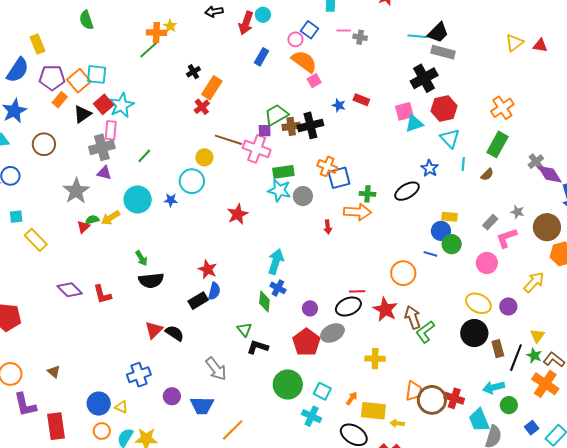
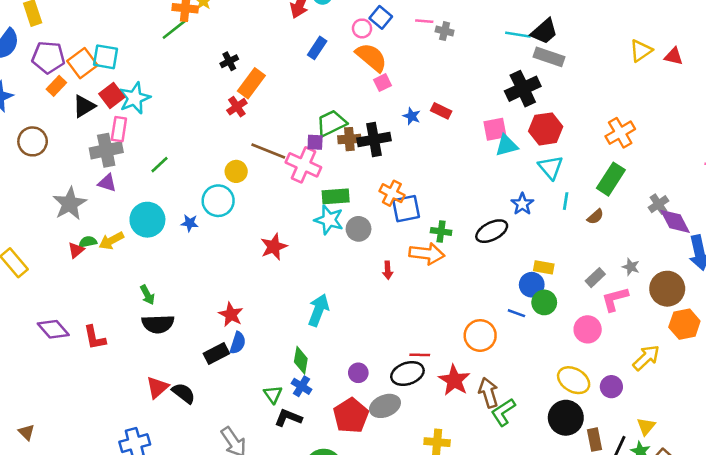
blue cross: (278, 288) -> (301, 386), moved

